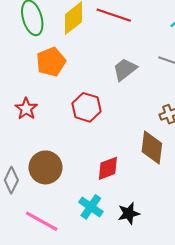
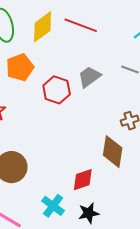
red hexagon: (87, 107) -> (57, 90), moved
red diamond: (108, 168) -> (83, 180), moved

